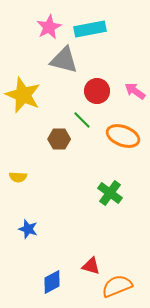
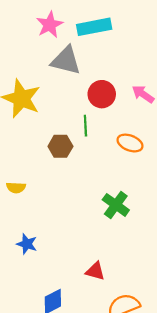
green line: (82, 120) -> (85, 126), turned 42
orange ellipse: (123, 136) -> (130, 143), size x0.7
red triangle: (91, 266) -> (95, 271), moved

